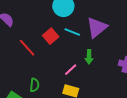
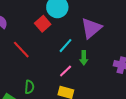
cyan line: (72, 32) -> (66, 46), moved, turned -70
red square: (51, 36) -> (43, 24), moved

